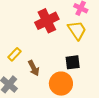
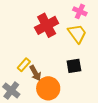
yellow rectangle: (14, 54) -> (24, 65), moved
orange circle: (61, 84) -> (48, 88), moved

